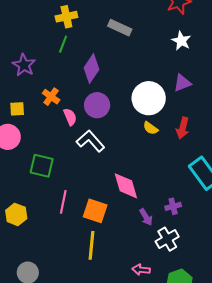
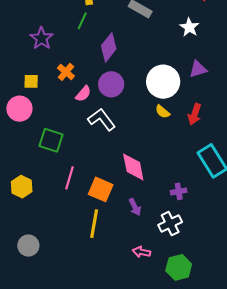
white star: (181, 41) -> (189, 27), moved
pink semicircle: (70, 117) -> (83, 94), turned 60
purple arrow: (146, 217) -> (135, 207), moved

